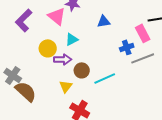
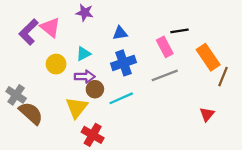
pink triangle: (57, 16) -> (50, 27), moved
blue cross: (127, 47) -> (123, 63), moved, size x1.5
purple arrow: (63, 59) -> (85, 77), moved
yellow triangle: (66, 86) -> (77, 107), size x1.5

